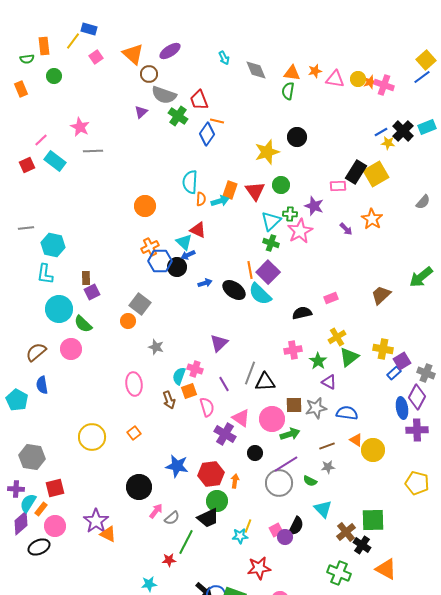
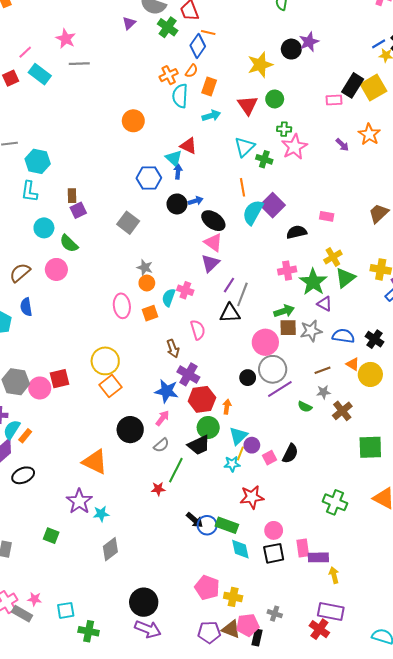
orange rectangle: (230, 190) -> (209, 87), moved
orange semicircle: (201, 199) -> (192, 71), moved, turned 32
purple star: (314, 206) -> (309, 42), moved, turned 30
cyan triangle: (271, 221) -> (245, 147), moved
orange cross: (150, 247) -> (169, 75), moved
blue arrow: (188, 255) -> (178, 172), turned 120
black circle: (177, 267) -> (177, 204), moved
purple square: (268, 272) -> (273, 205), moved
black ellipse: (234, 290) -> (213, 221), moved
cyan semicircle: (260, 294) -> (253, 212), turned 75
pink rectangle: (331, 298) -> (327, 216), turned 32
cyan circle: (59, 309) -> (44, 228), size x0.7
orange circle: (128, 321) -> (147, 283), moved
green star: (318, 361) -> (313, 282), size x1.5
black triangle: (265, 382) -> (230, 313), moved
purple line: (224, 384) -> (229, 285), moved, turned 63
orange square: (189, 391) -> (150, 313), moved
brown arrow: (169, 400) -> (173, 348), moved
pink triangle: (241, 418) -> (213, 242), moved
orange square: (134, 433) -> (110, 386), moved, size x1.5
purple cross: (225, 434) -> (188, 374), moved
green arrow: (290, 434) -> (284, 311), moved
yellow circle: (92, 437) -> (105, 361), moved
gray circle: (279, 483) -> (273, 369), moved
black circle: (139, 487) -> (130, 430), moved
red square: (55, 488) -> (59, 379), moved
cyan triangle: (323, 509) -> (238, 436), moved, turned 30
pink arrow: (156, 511) -> (162, 418), moved
purple star: (96, 521) -> (79, 501), moved
pink circle: (55, 526) -> (40, 388), moved
brown cross: (346, 532) -> (342, 411), moved
orange triangle: (108, 534) -> (95, 462), size x1.5
purple circle: (285, 537) -> (252, 445), moved
black cross: (362, 545) -> (374, 339), moved
cyan star: (149, 584) -> (101, 514), moved

